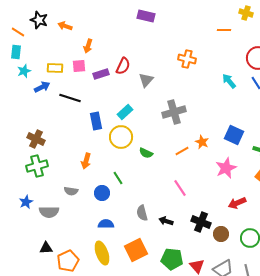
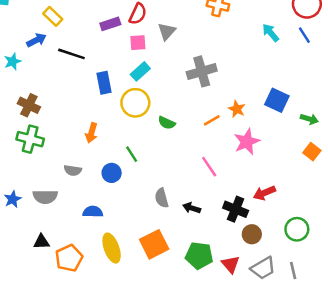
pink square: (79, 66) -> (138, 43), moved
yellow rectangle: (55, 68) -> (53, 16), turned 42
cyan star: (24, 71) -> (13, 61), moved
green cross: (37, 166) -> (30, 139), turned 30
pink star: (226, 168) -> (247, 142), moved
blue star: (26, 202) -> (13, 199), moved
red arrow: (237, 203) -> (264, 193), moved
blue semicircle: (106, 224) -> (93, 212), moved
brown circle: (221, 234) -> (252, 234), moved

